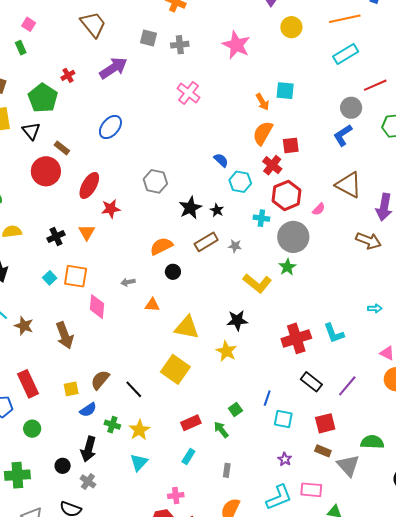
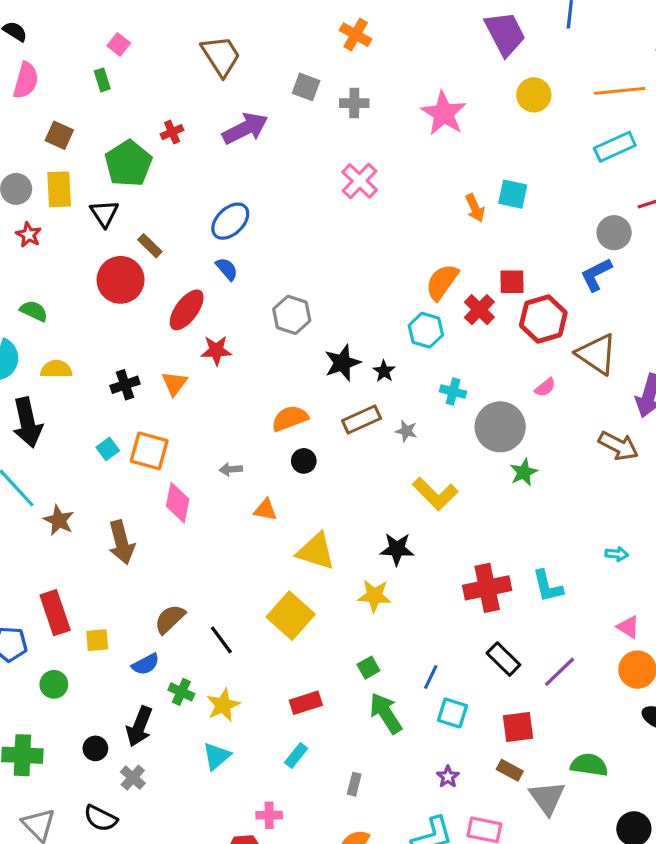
orange semicircle: (263, 133) -> (442, 282), moved
blue semicircle: (221, 160) -> (227, 269), moved
red hexagon: (287, 195) -> (543, 319), moved
green star: (287, 267) -> (524, 472), moved
yellow star: (226, 351) -> (374, 596), turned -30
yellow square: (71, 389) -> (97, 640), moved
green square: (235, 410) -> (368, 668), moved
green arrow: (221, 430) -> (386, 713), moved, size x1.5

